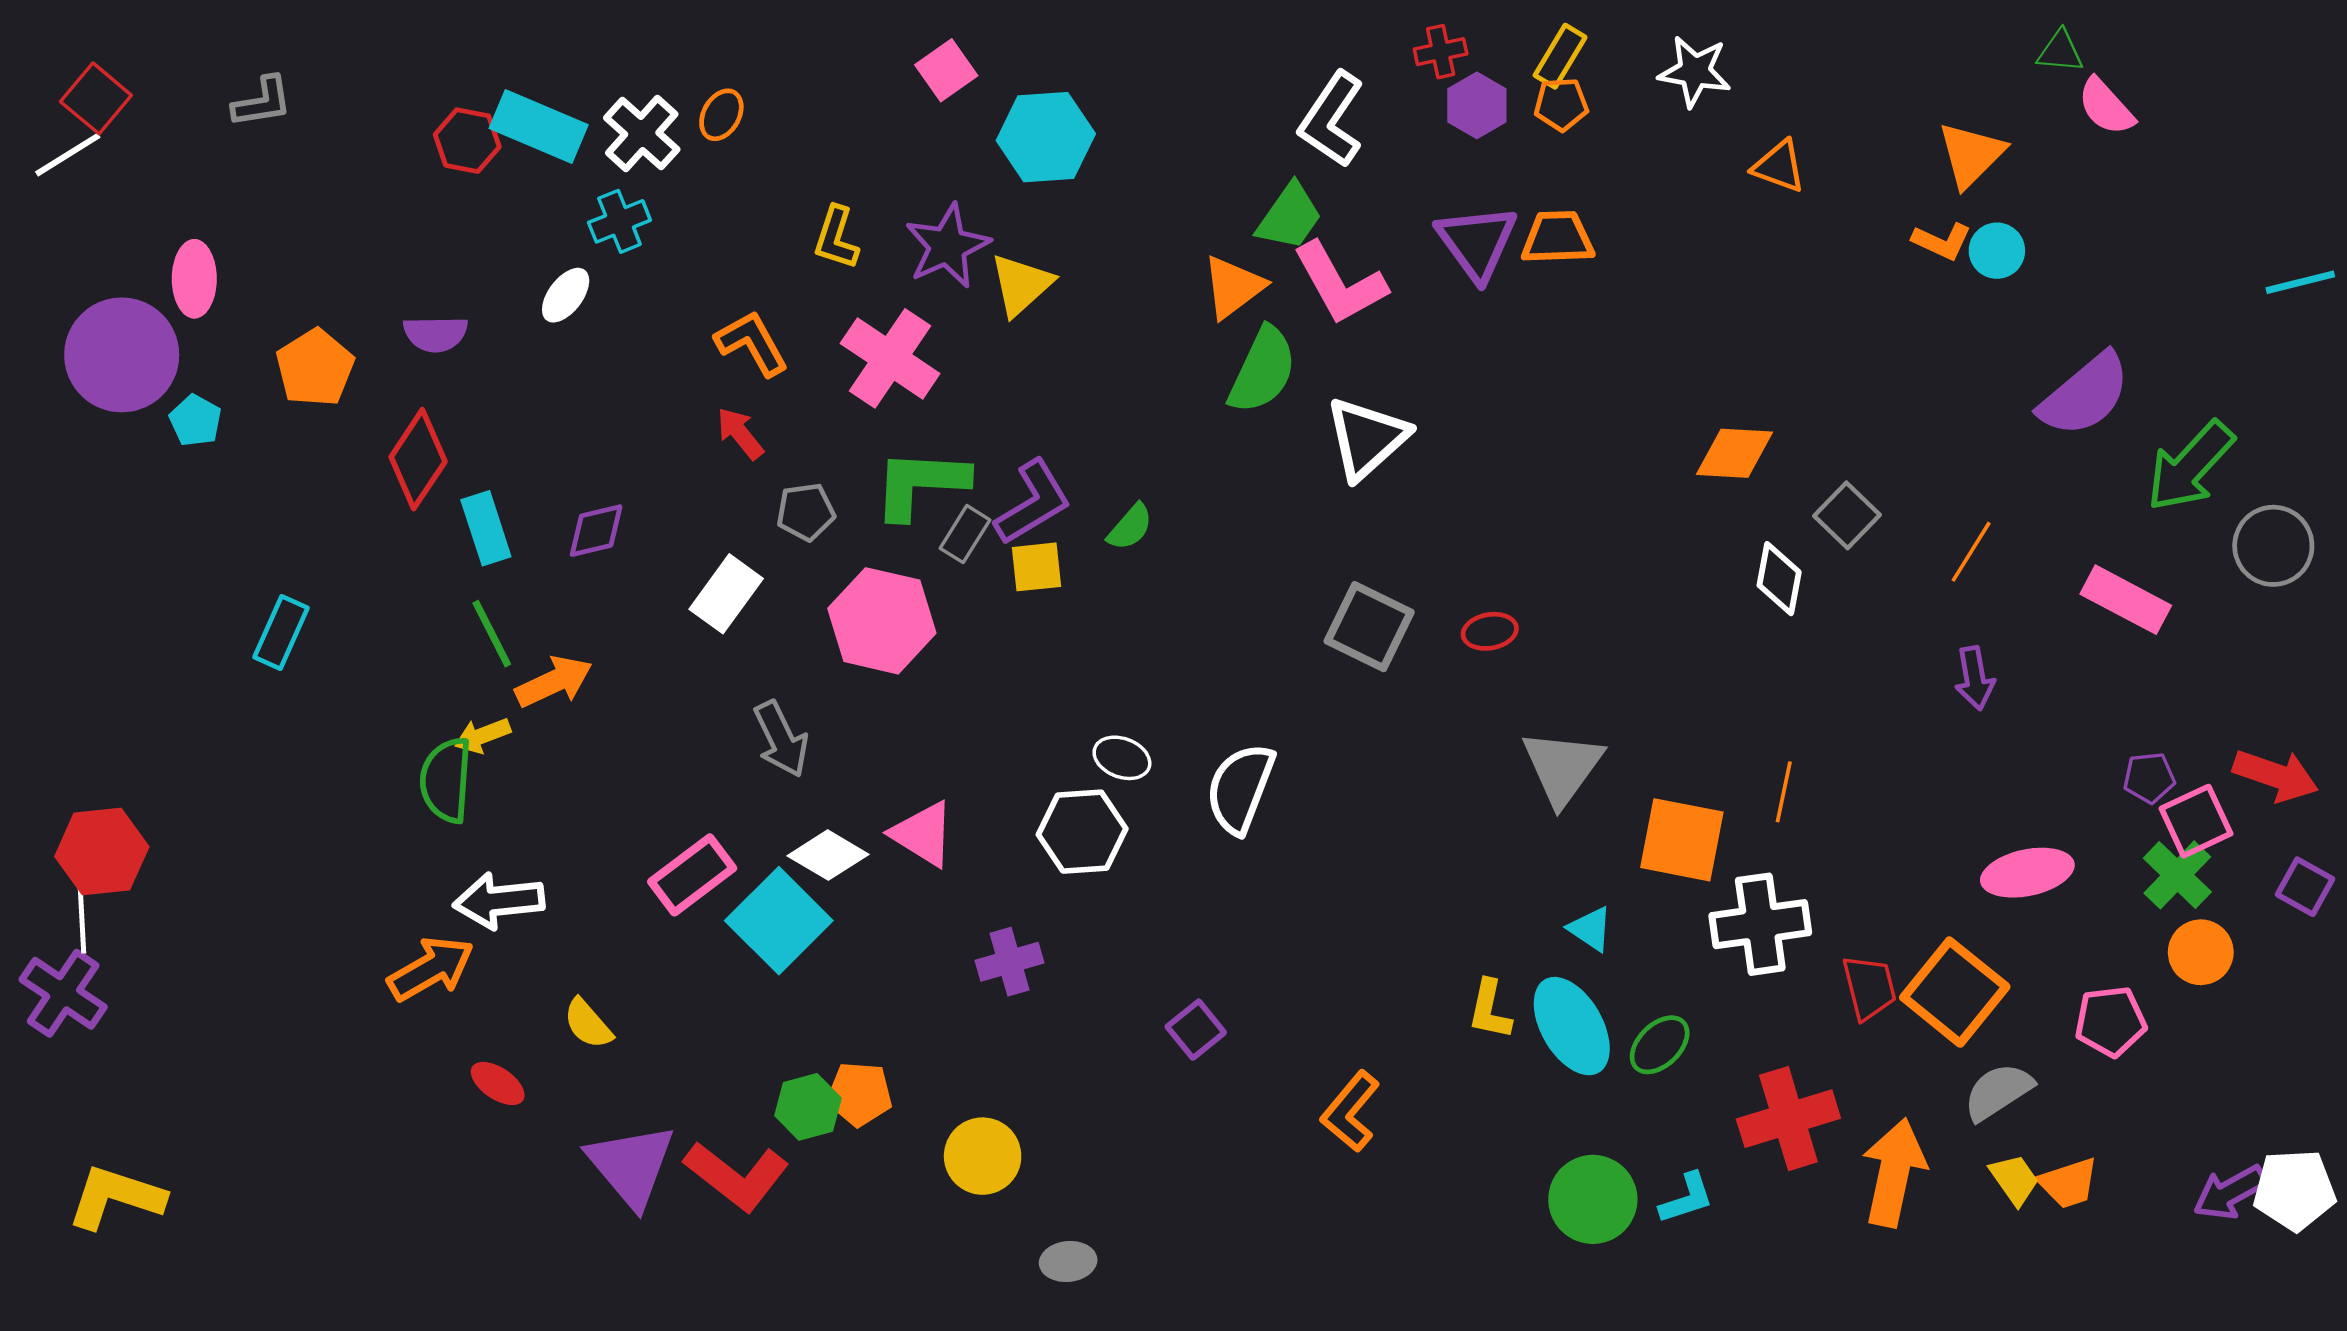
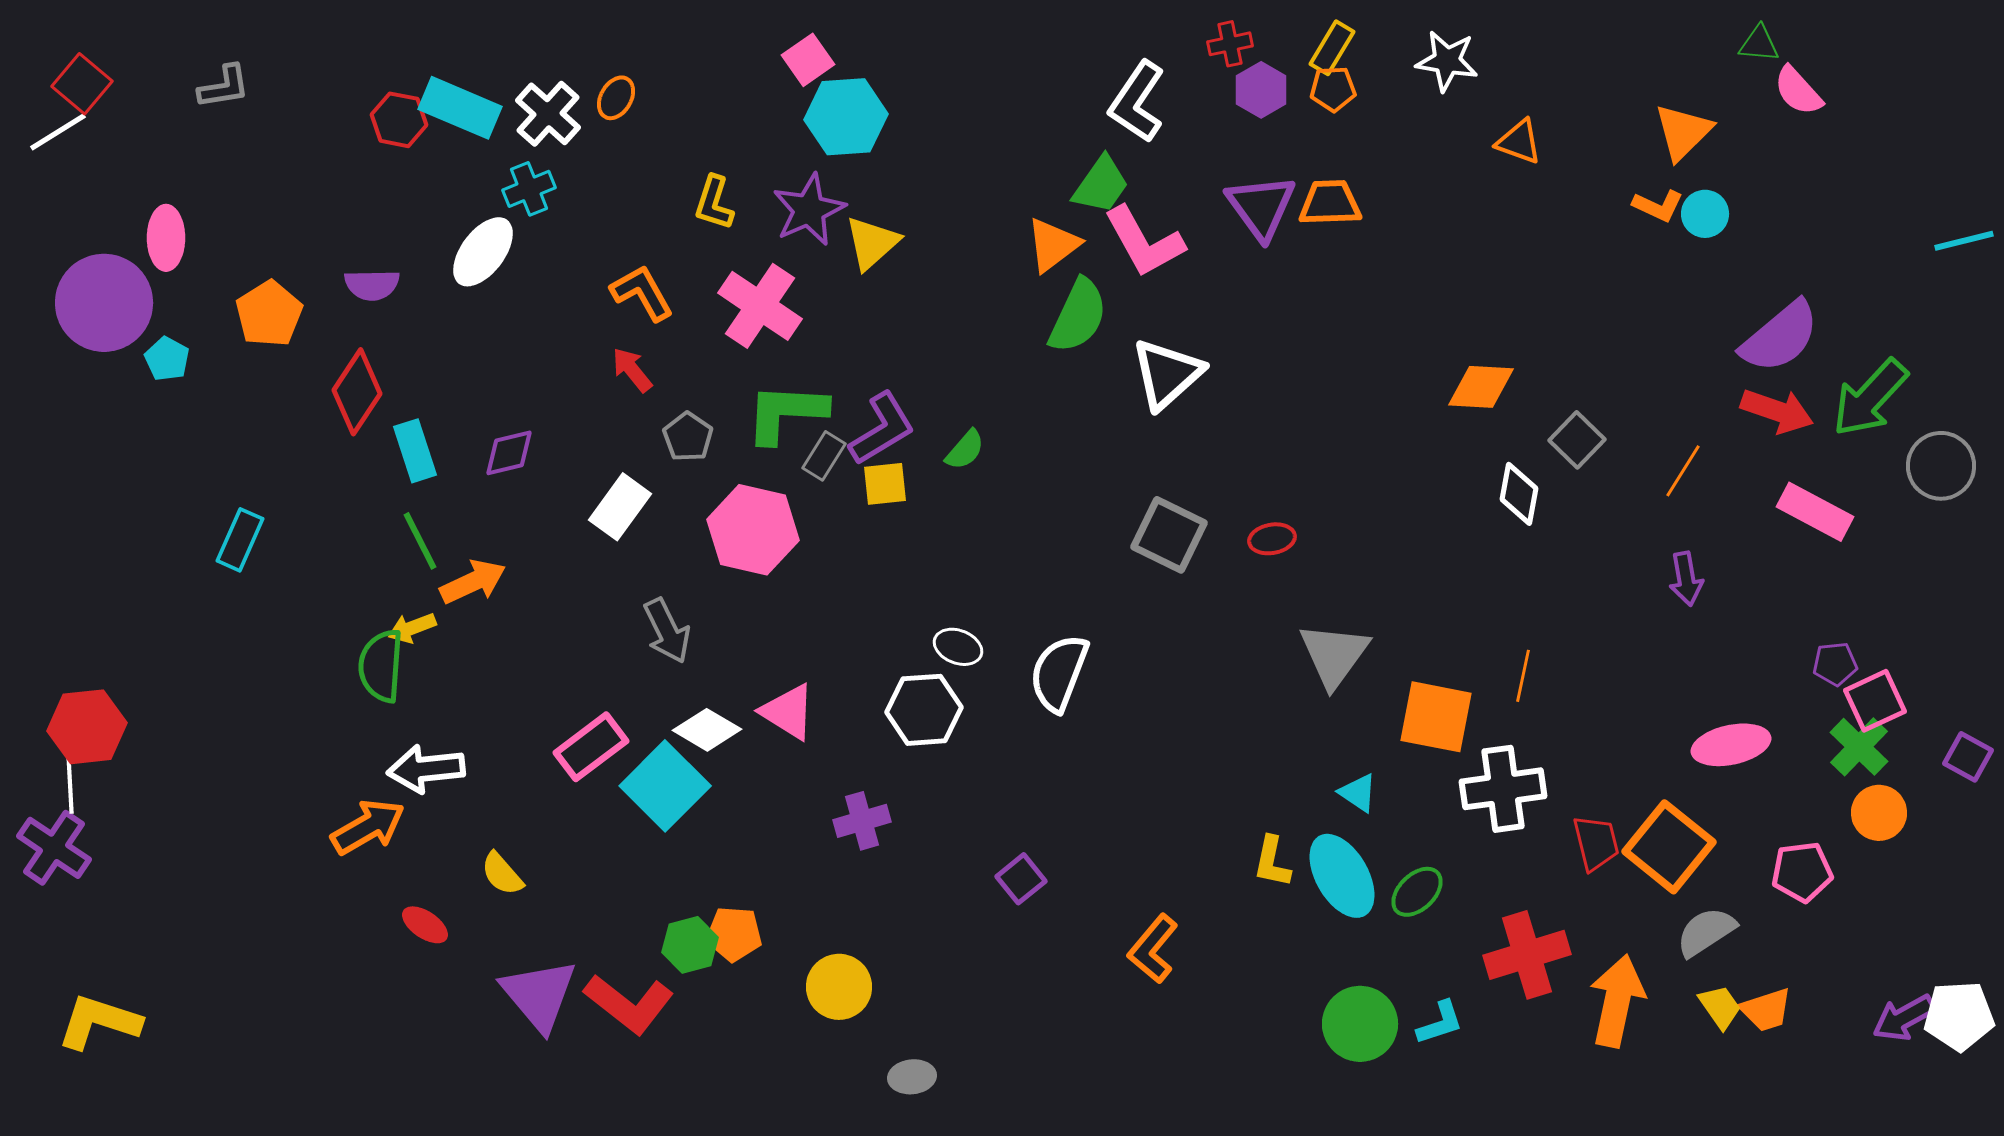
cyan hexagon: (1046, 137) -> (846, 117), moved
white ellipse: (566, 295) -> (483, 252), size x1.5
gray pentagon: (806, 512) -> (688, 437), turned -30
red arrow: (2276, 775) -> (1777, 411), moved

